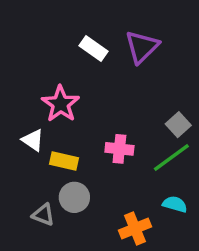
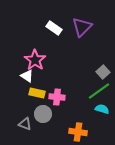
white triangle: (33, 140) -> (27, 76), moved
pink cross: (119, 149) -> (57, 97), moved
cyan semicircle: (175, 204) -> (102, 109), moved
orange cross: (135, 229) -> (78, 132), turned 30

